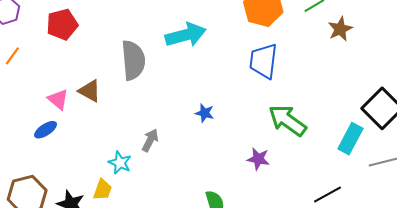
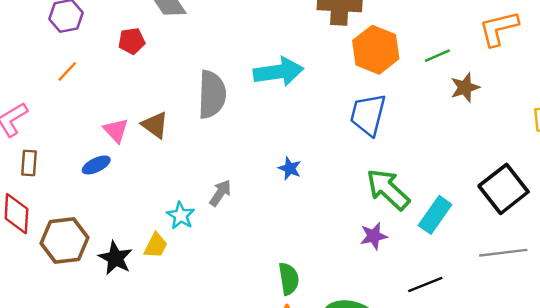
red pentagon: (62, 24) -> (132, 41), size x0.7
cyan rectangle: (350, 139) -> (435, 215), moved
purple star: (258, 159) -> (374, 236), moved, turned -30

